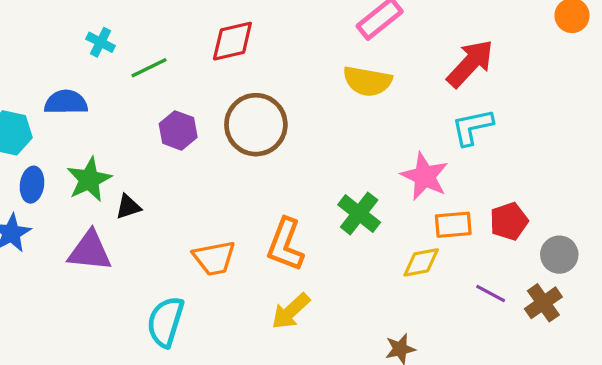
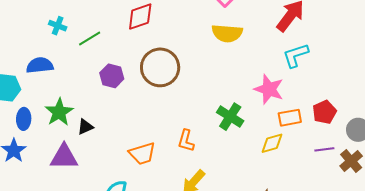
orange L-shape: (285, 245) -> (186, 141), size x0.7
purple line: (491, 293) -> (324, 149), moved, turned -30

